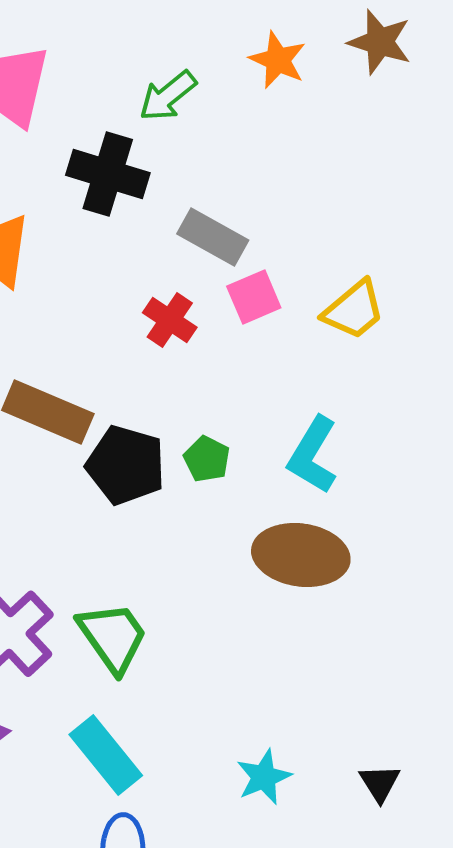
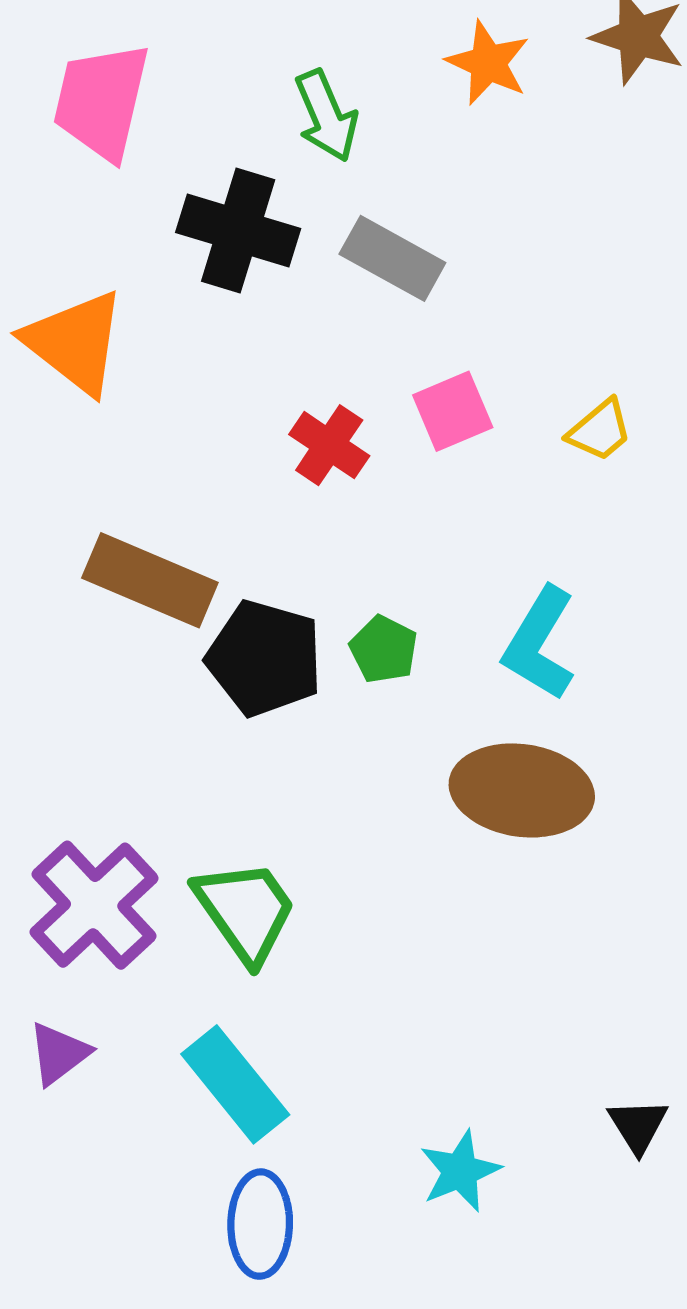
green arrow: (168, 96) -> (326, 116), turned -74
gray rectangle: (213, 237) -> (392, 258), moved
yellow trapezoid: (354, 310) -> (600, 430), size x0.7
cyan star: (264, 777) -> (460, 1171), moved

